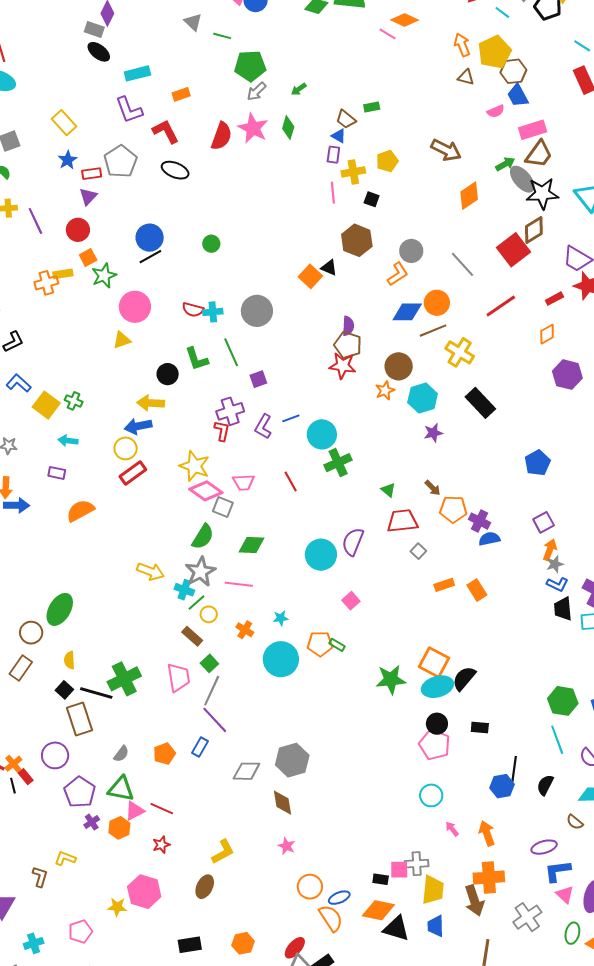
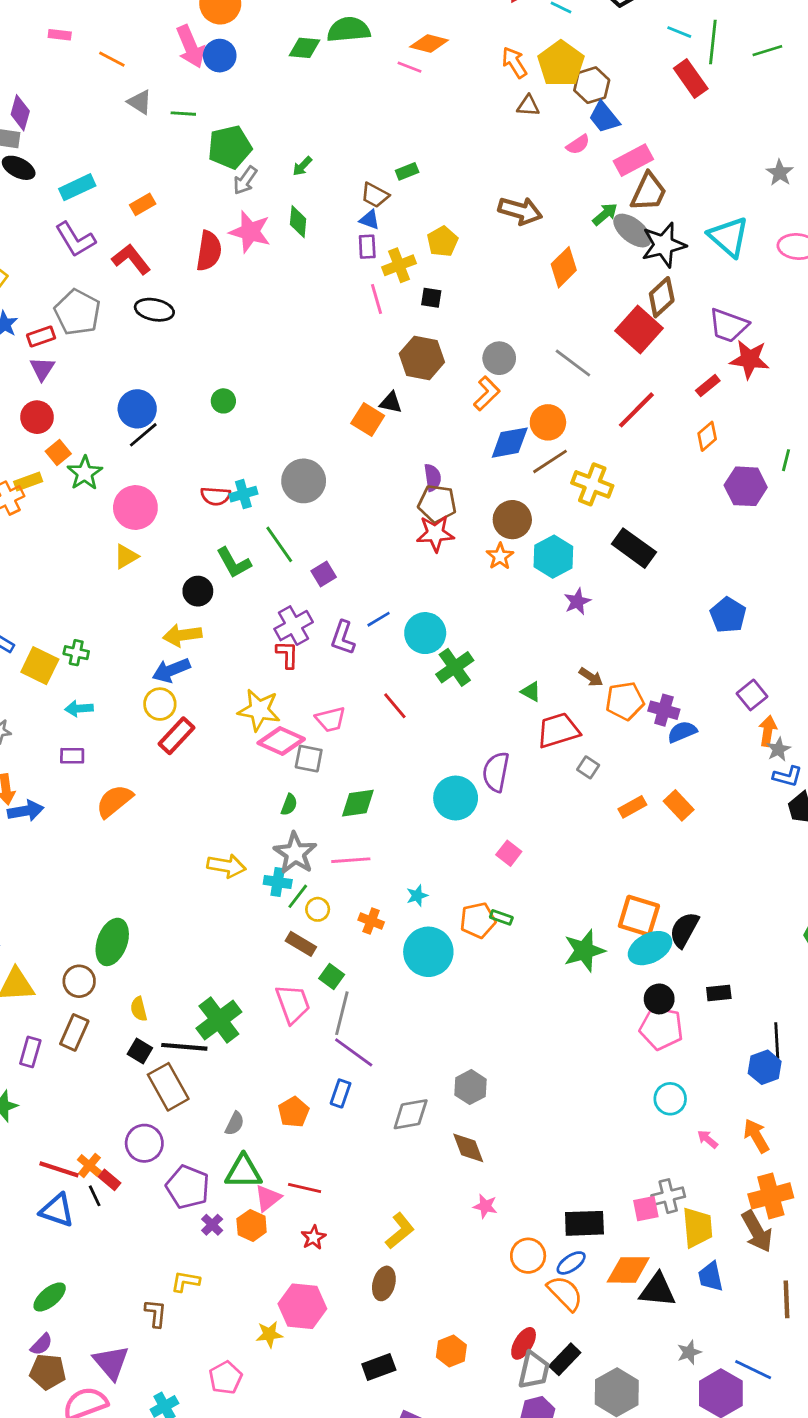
green semicircle: (203, 537) -> (289, 805), size x0.6
gray hexagon: (292, 760) -> (470, 1087), size x0.7
black rectangle: (381, 879) -> (584, 1223), moved, size x1.8

